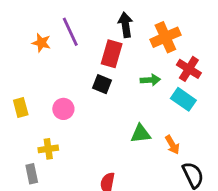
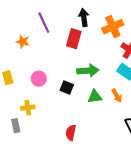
orange star: (41, 43) -> (23, 42), moved
green arrow: (150, 80) -> (88, 71), moved, size x1.5
black square: (102, 84) -> (67, 88), moved
orange arrow: (172, 145) -> (117, 96), moved

